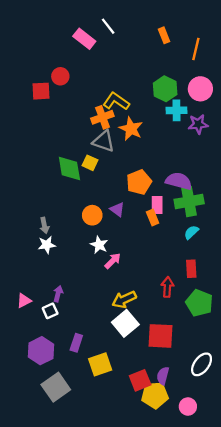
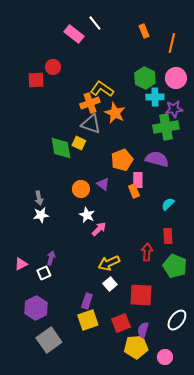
green cross: (189, 202) -> (166, 127), moved
white square: (125, 323) -> (110, 284), size x0.6
purple rectangle: (76, 343) -> (87, 301), moved
red square: (140, 380) -> (121, 323), moved

